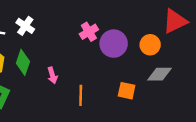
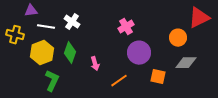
purple circle: (114, 44) -> (139, 53), moved
orange line: (81, 95) -> (119, 81), turned 54

